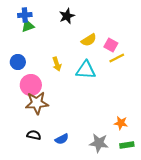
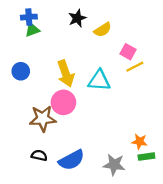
yellow semicircle: (89, 40) -> (103, 30), moved
yellow arrow: (57, 64) -> (66, 74), size x1.6
pink circle: (31, 85) -> (63, 102), moved
blue semicircle: (62, 139) -> (71, 160), size x1.6
green rectangle: (127, 145) -> (146, 157), moved

